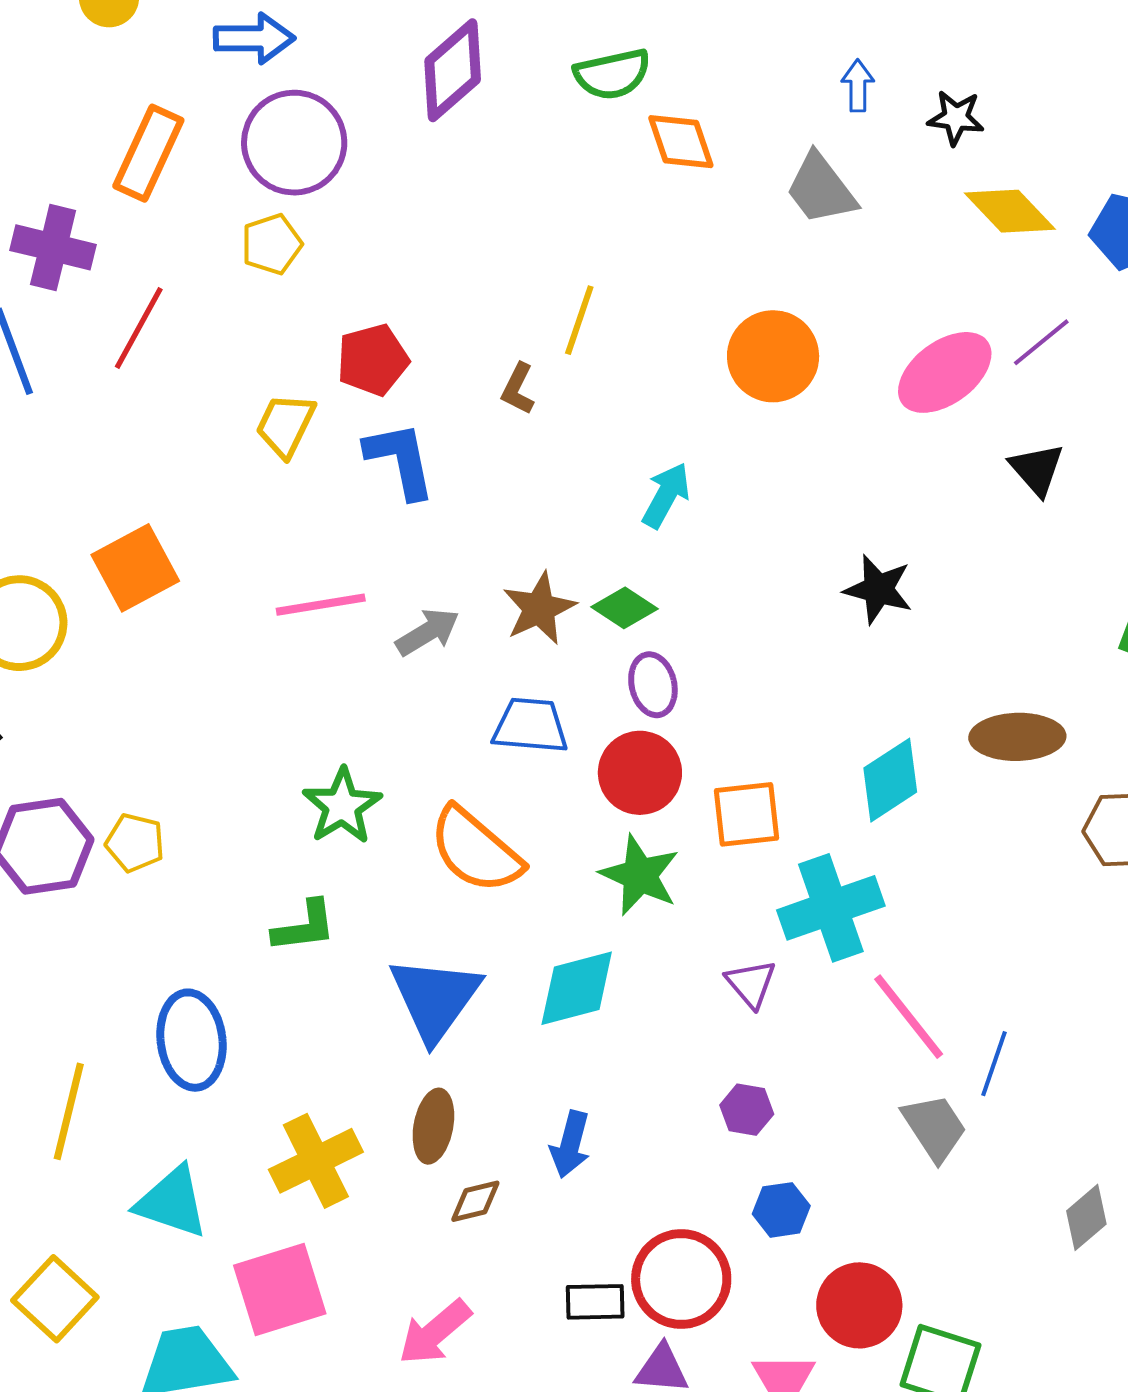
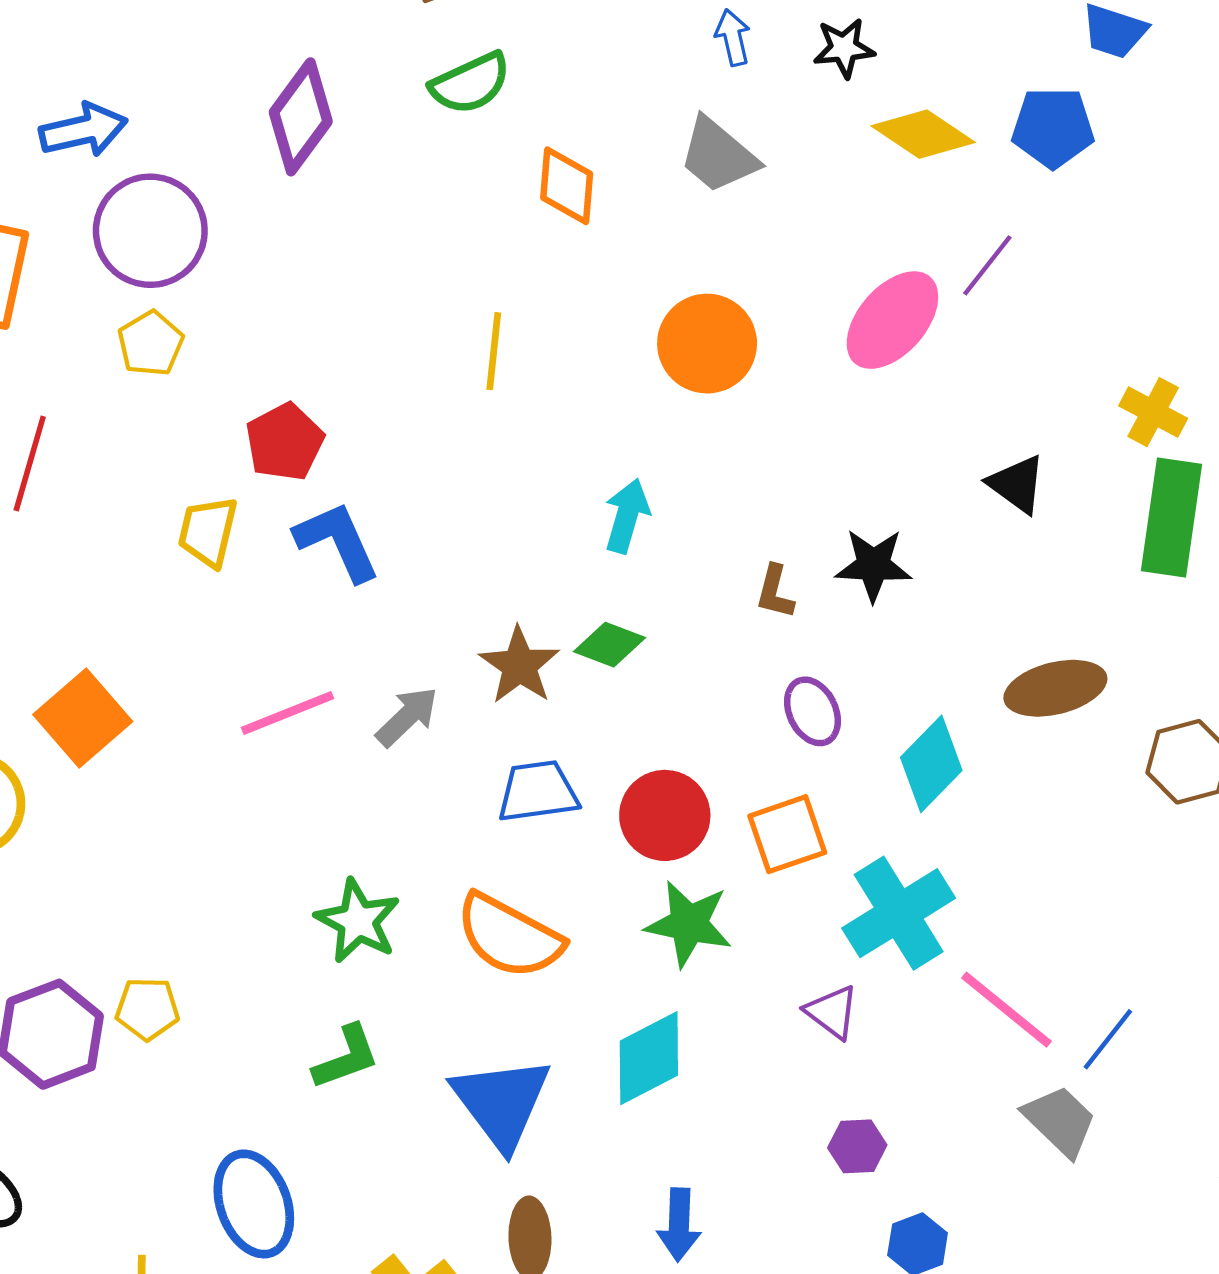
orange diamond: (681, 142) -> (567, 186), moved, turned 36
brown L-shape: (518, 389) -> (775, 592), moved
black triangle: (1037, 469) -> (1017, 484), moved
purple ellipse: (653, 685) -> (812, 711), moved
blue line: (994, 1064) -> (1108, 1039), turned 32

